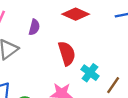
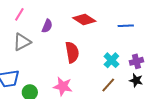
cyan cross: (90, 73) -> (111, 60), moved

